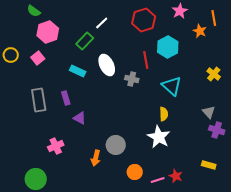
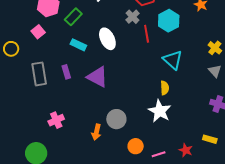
green rectangle: (85, 41) -> (73, 17), moved
yellow circle: (11, 55) -> (11, 49), moved
gray cross: (132, 79) -> (133, 17), moved, turned 32
gray triangle: (209, 112) -> (215, 71), moved
purple triangle: (80, 118) -> (97, 77), moved, size x1.6
red star: (176, 176) -> (186, 150), moved

